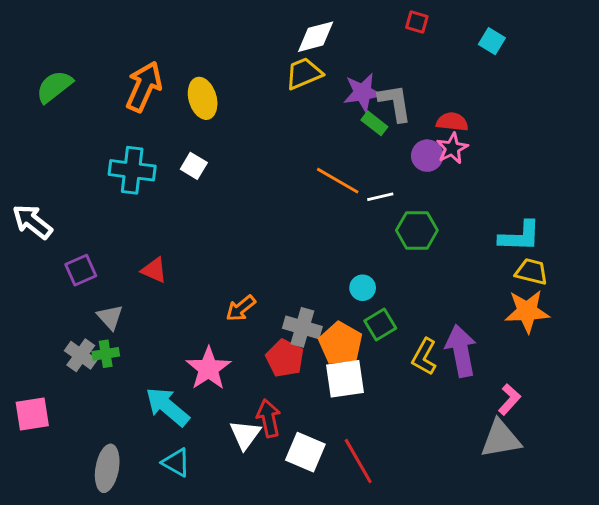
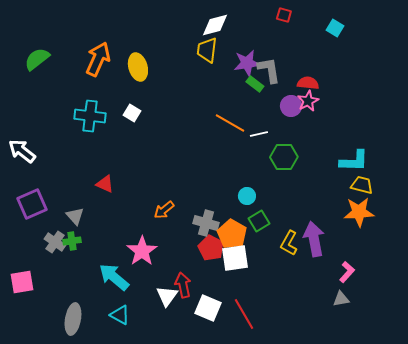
yellow trapezoid: (304, 73) -> (207, 50), turned -60
purple square: (81, 270) -> (32, 204), moved, size x1.4
red pentagon: (285, 358) -> (211, 248), moved
gray triangle: (501, 439) -> (341, 299), size x0.6

